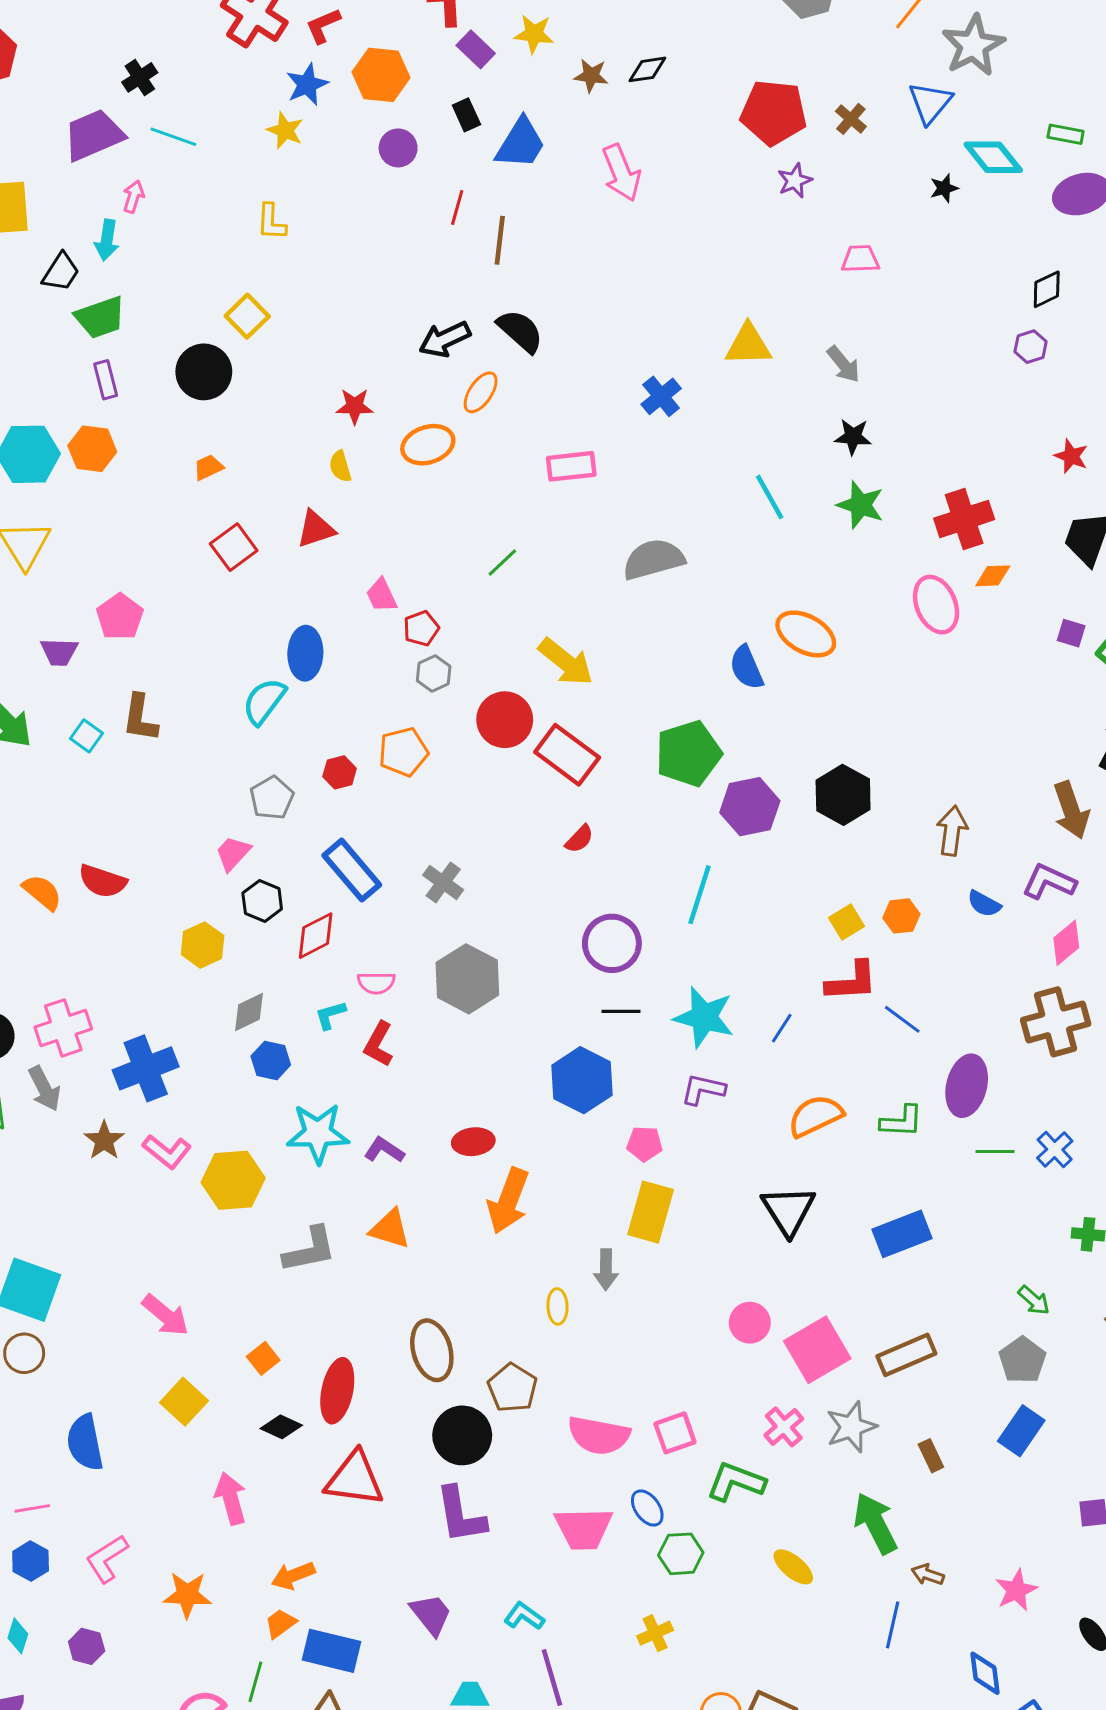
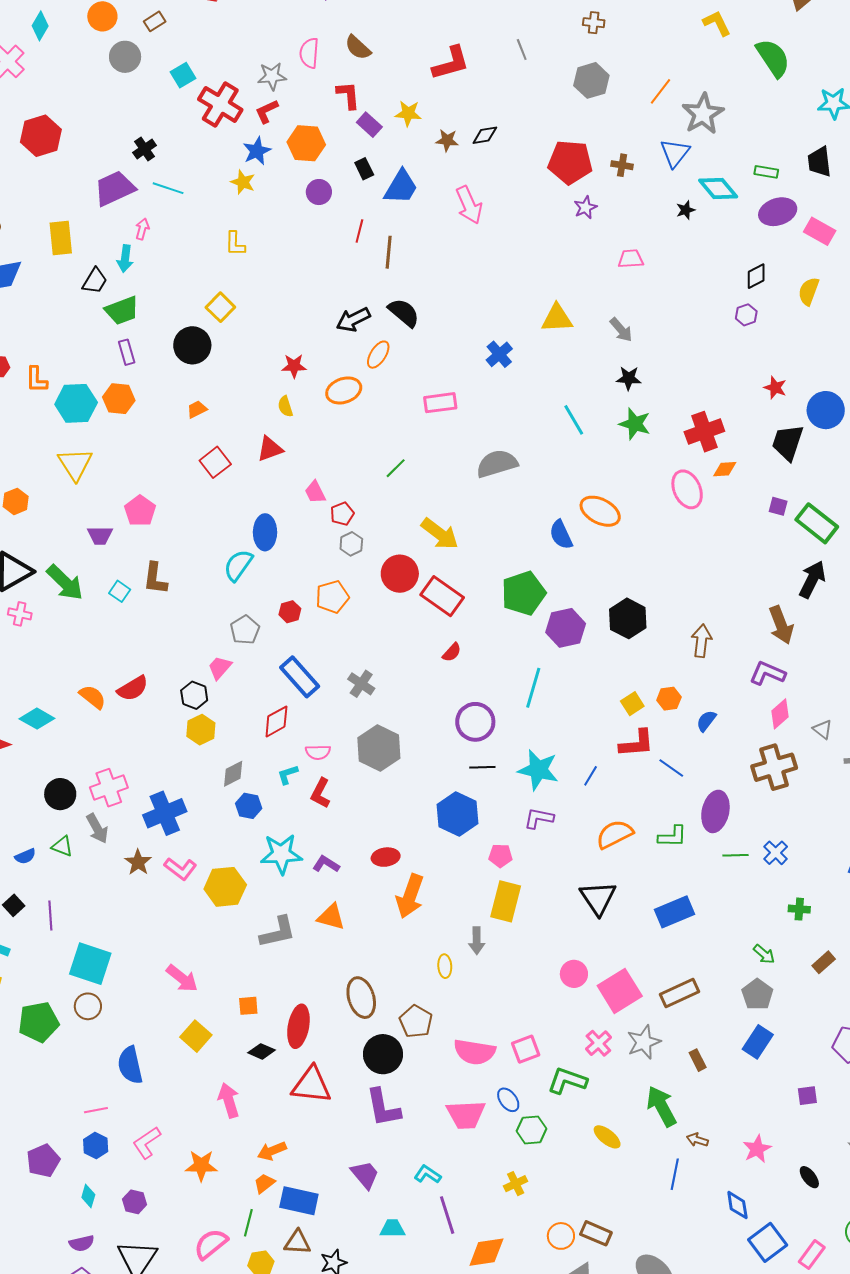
brown cross: (851, 119) -> (622, 165), turned -30
red semicircle: (103, 881) -> (133, 688), turned -48
black hexagon: (262, 901) -> (194, 695), moved
blue semicircle: (984, 904) -> (706, 721), moved, turned 100
orange square: (263, 1358) -> (248, 1006), turned 35

